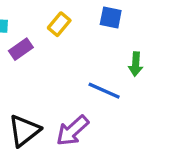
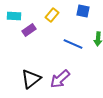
blue line: (104, 91) -> (73, 44), moved

